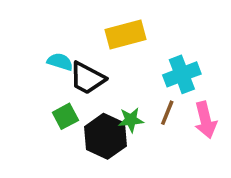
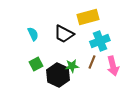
yellow rectangle: (125, 34) -> (88, 17), moved
cyan semicircle: (60, 62) -> (33, 34), turned 48
black trapezoid: (87, 78) -> (64, 34), moved

